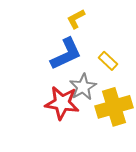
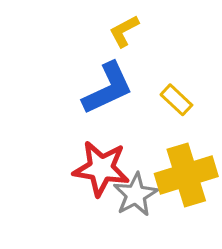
gray star: (83, 87) -> (136, 195), moved

